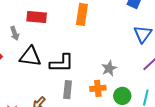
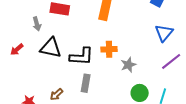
orange cross: (98, 88) -> (109, 49), moved

